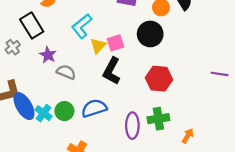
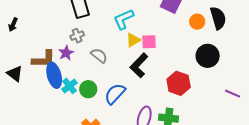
black circle: (150, 34) -> (208, 56), moved
gray cross: (13, 47) -> (77, 36), moved
purple star: (48, 55) -> (66, 53), moved
blue semicircle: (94, 108) -> (115, 94), turned -45

